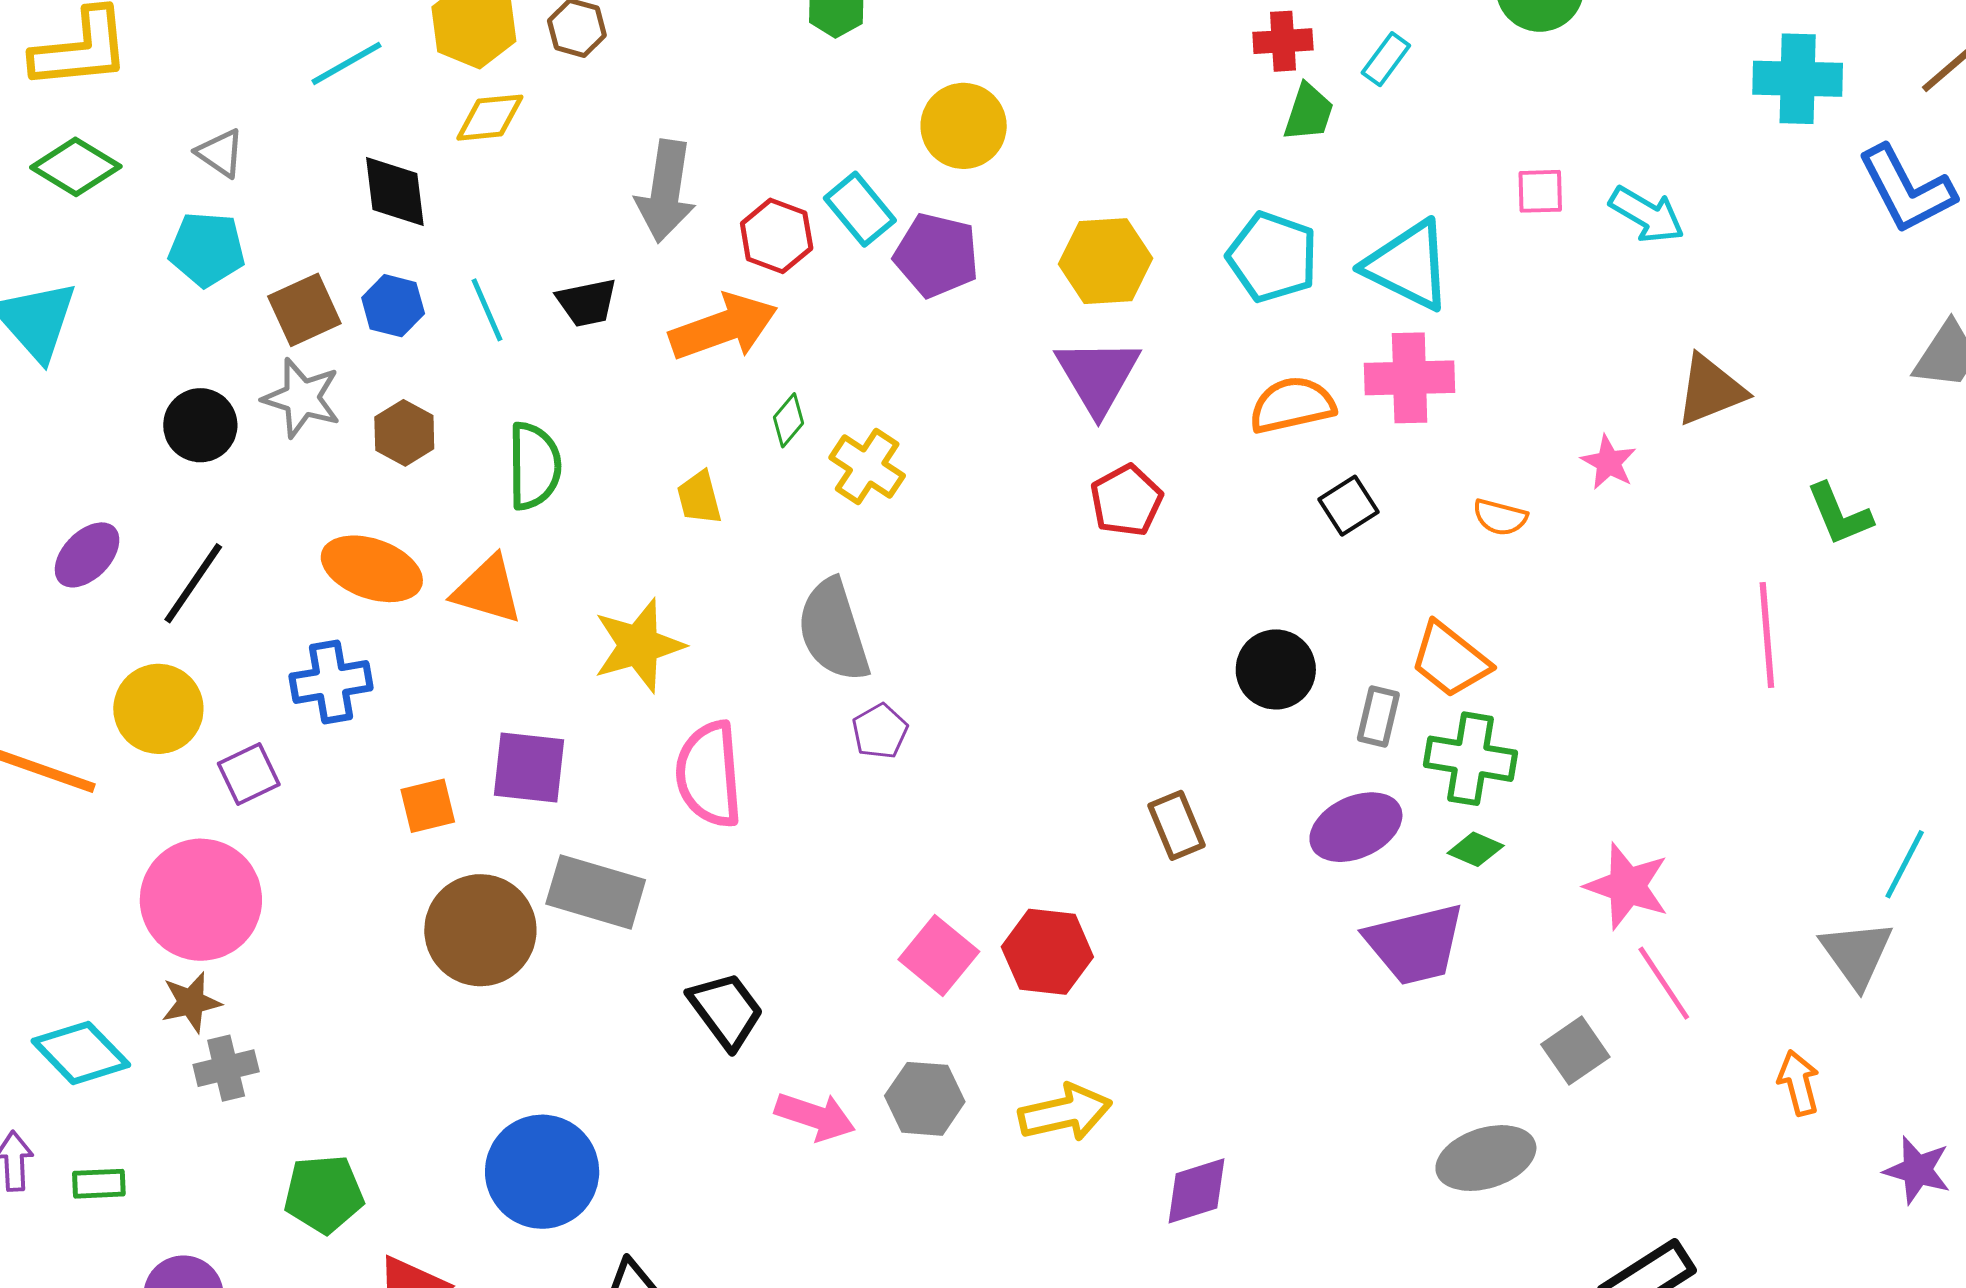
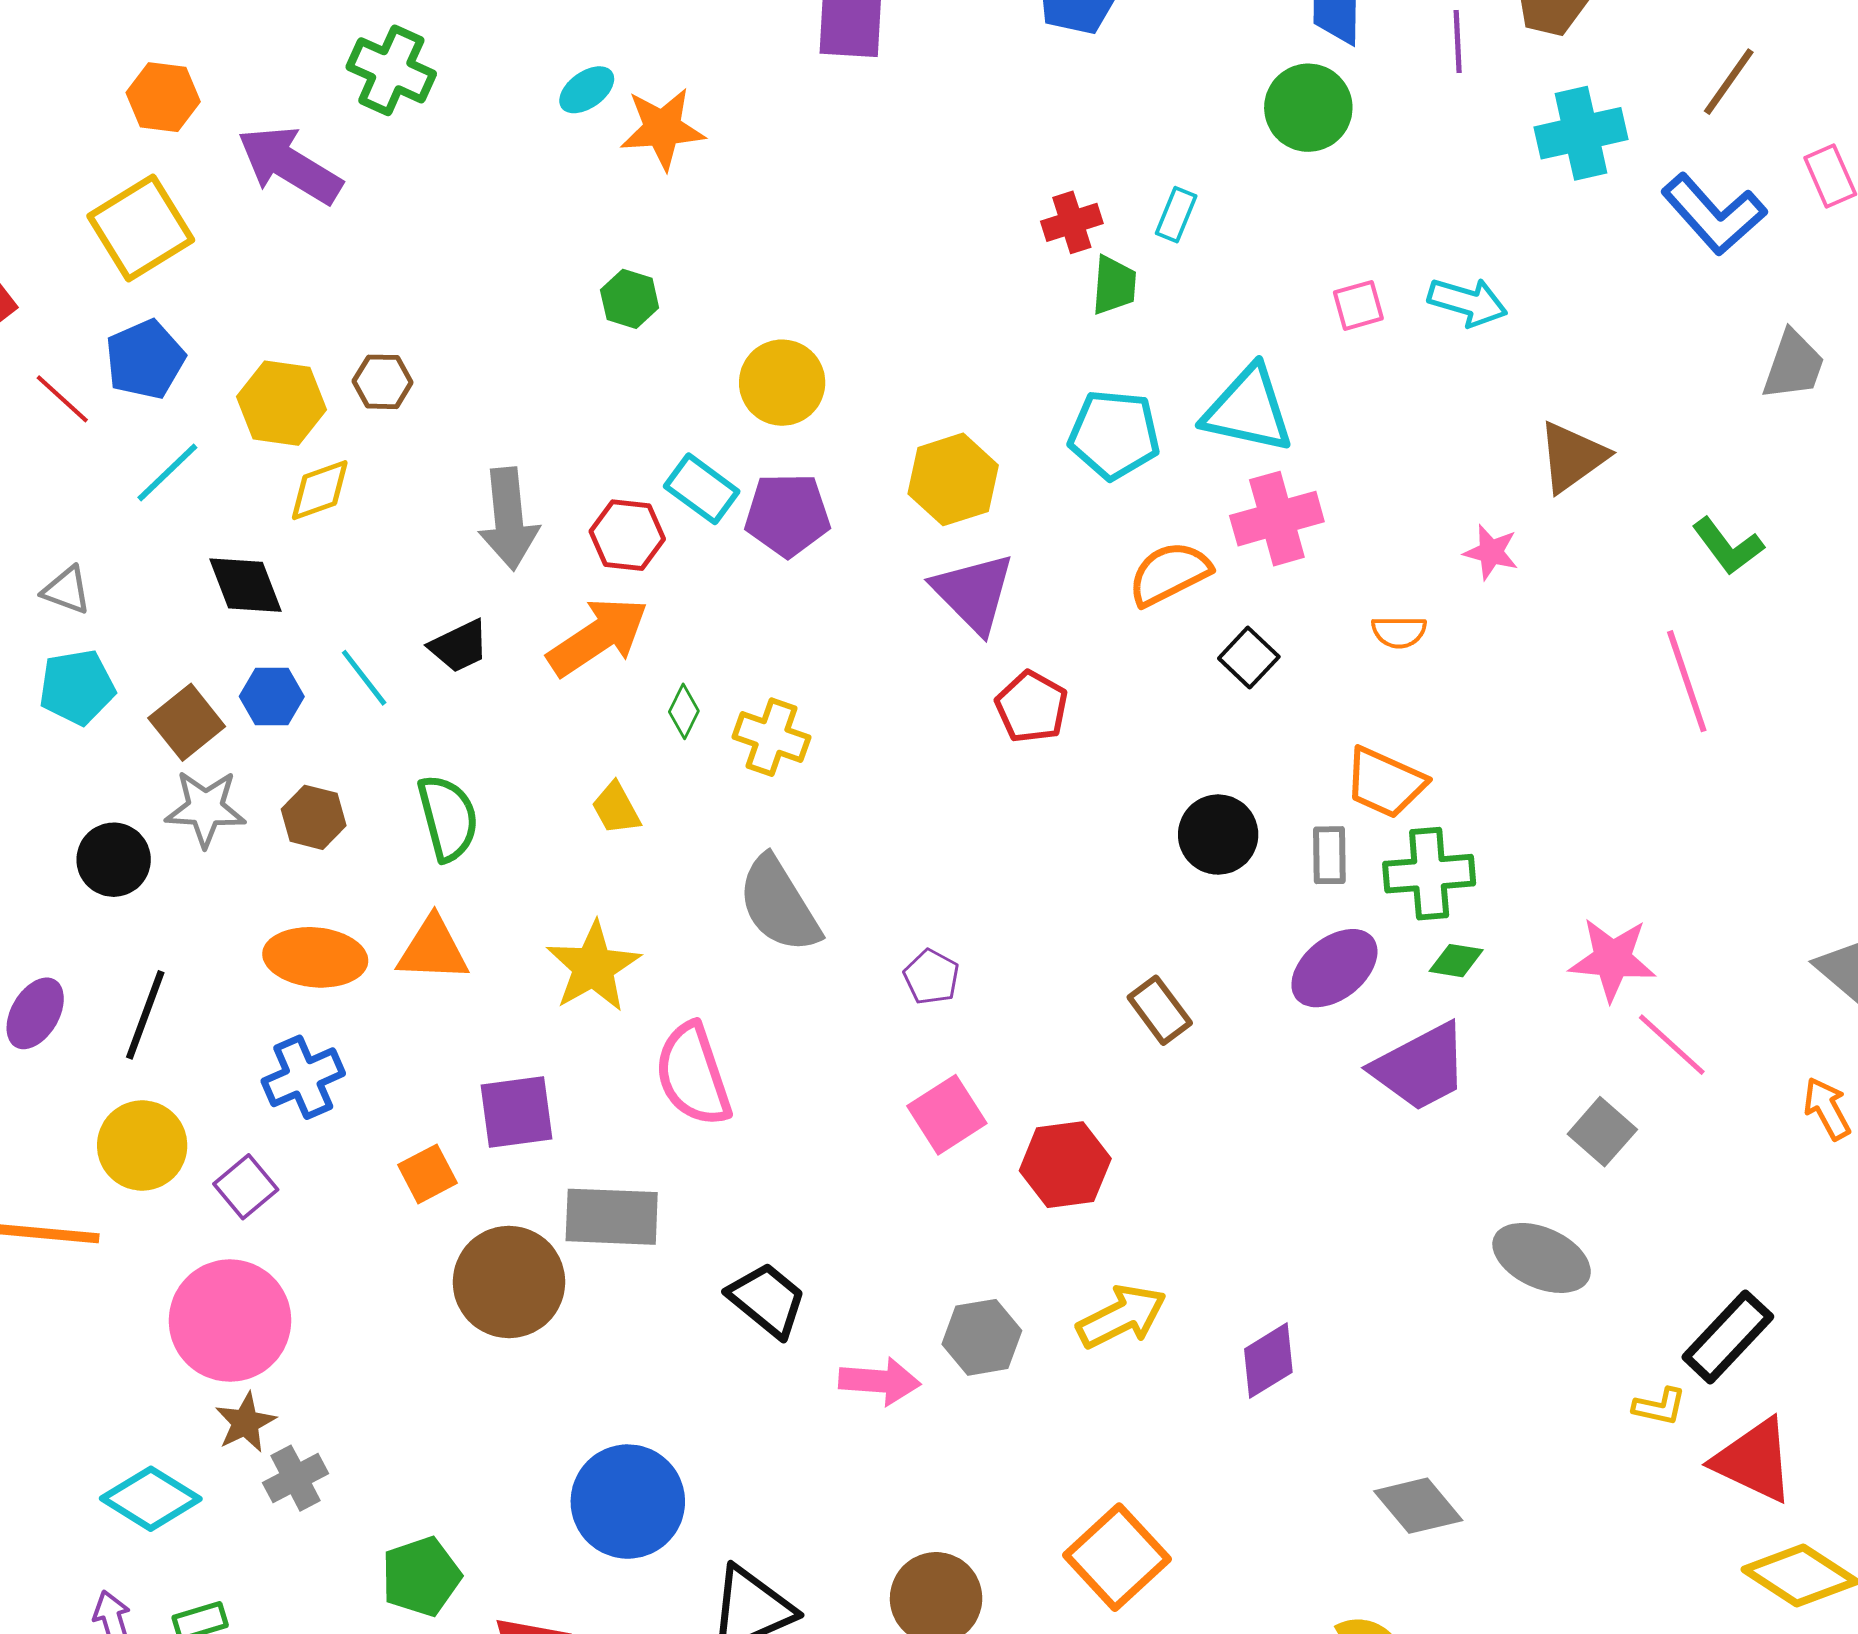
purple pentagon: (880, 731) -> (931, 977), moved
pink square: (939, 955) -> (947, 1115), moved, turned 32
gray ellipse: (1486, 1158) -> (1542, 1258), turned 56

